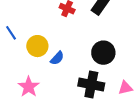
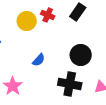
yellow circle: (37, 46) -> (27, 21), moved

